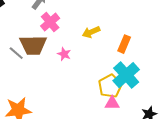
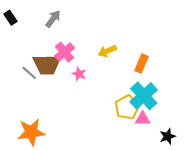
pink cross: (50, 22) -> (65, 52), moved
pink triangle: (112, 103) -> (143, 119), moved

